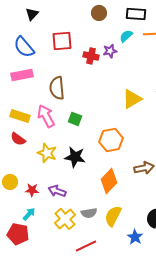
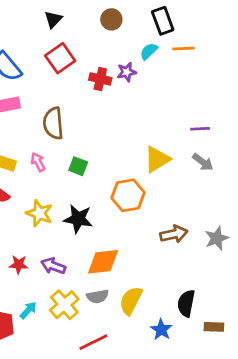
black triangle: (32, 14) -> (53, 19), moved
black rectangle: (136, 14) -> (163, 21), turned 66
red square: (62, 41) -> (60, 58), turned -30
yellow triangle: (132, 99) -> (157, 159), moved
pink arrow: (46, 116) -> (38, 162), size x0.6
orange diamond: (109, 181) -> (103, 262), moved, turned 40
cyan arrow: (29, 214) -> (28, 310), moved

